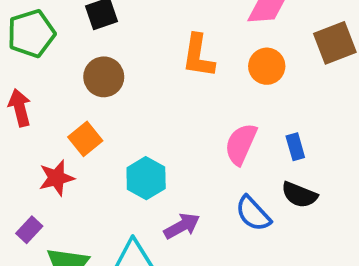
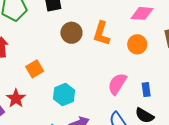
brown circle: (104, 77) -> (71, 33), moved
red star: (56, 178) -> (16, 98), moved, turned -30

